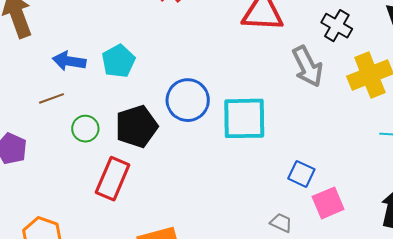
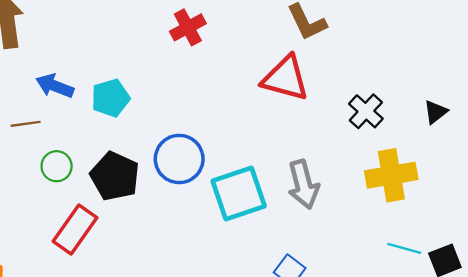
gray arrow: (307, 66) -> (303, 184), moved
cyan square: (244, 118) -> (239, 194), turned -30
black pentagon: (136, 126) -> (115, 176), turned 30

